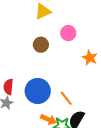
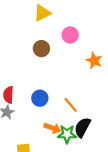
blue circle: (38, 91) -> (40, 98), size x0.6

